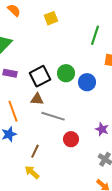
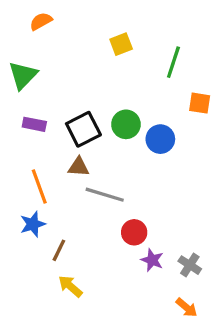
orange semicircle: (14, 10) -> (41, 21), turned -72
yellow square: (51, 18) -> (121, 44), moved
purple star: (102, 129) -> (152, 260), moved
brown line: (35, 151) -> (59, 250), moved

